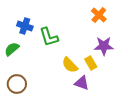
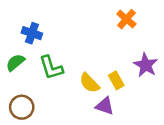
green L-shape: (49, 37) -> (51, 68), moved
purple star: (104, 46) -> (146, 65), moved, turned 30

